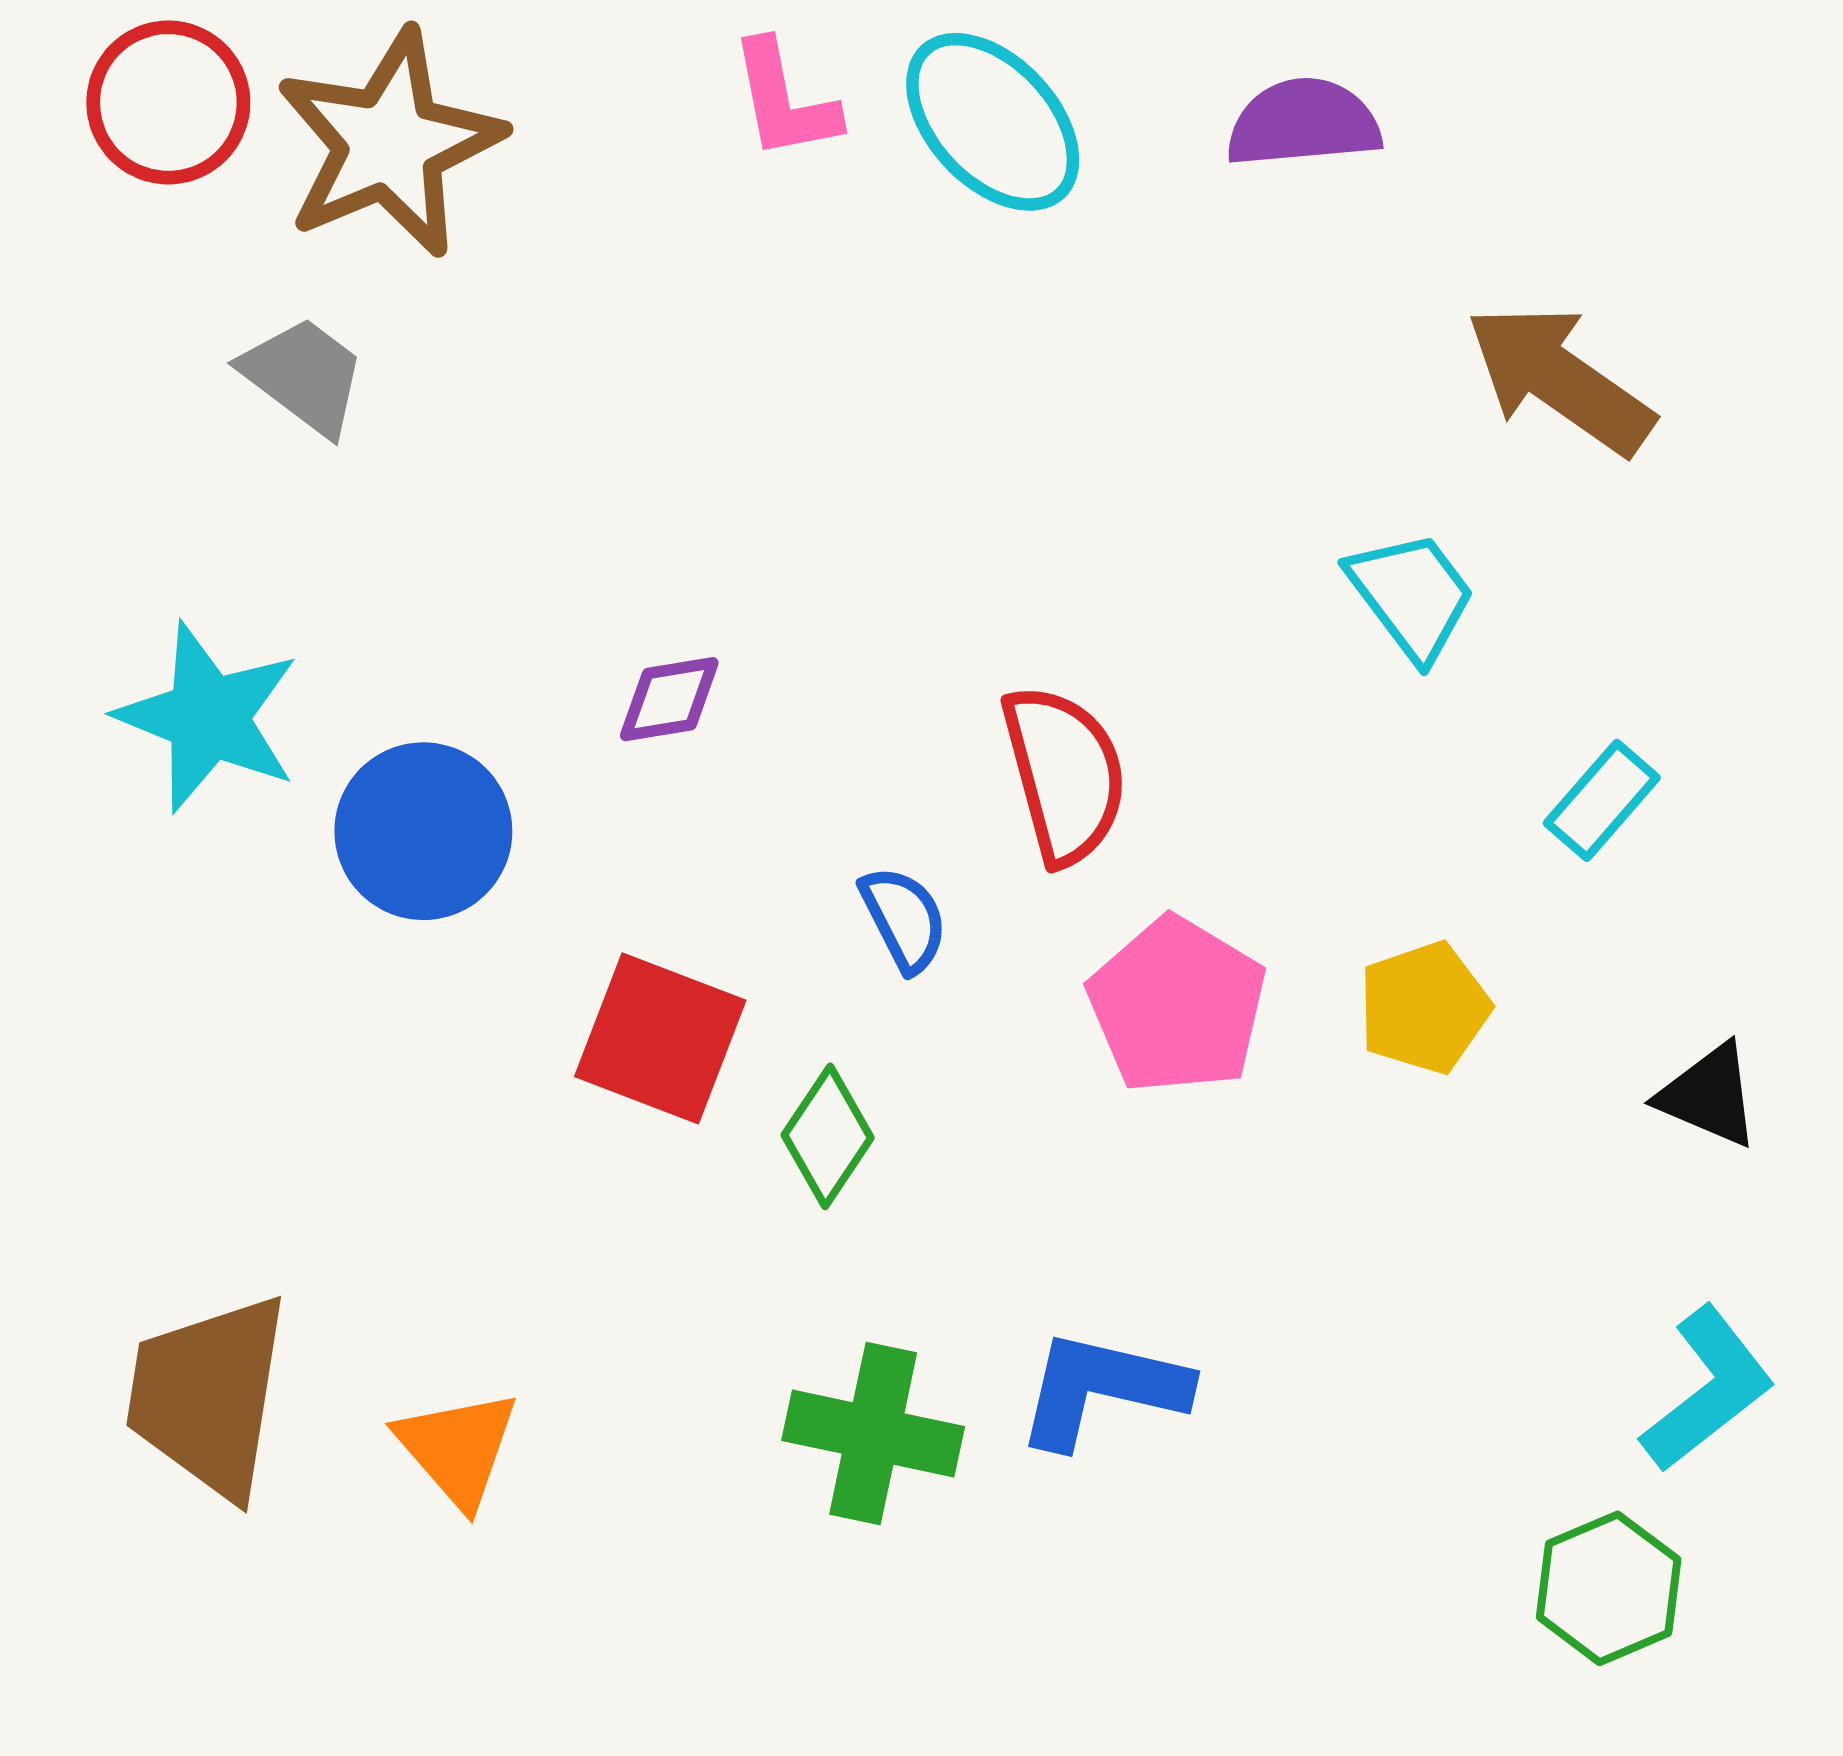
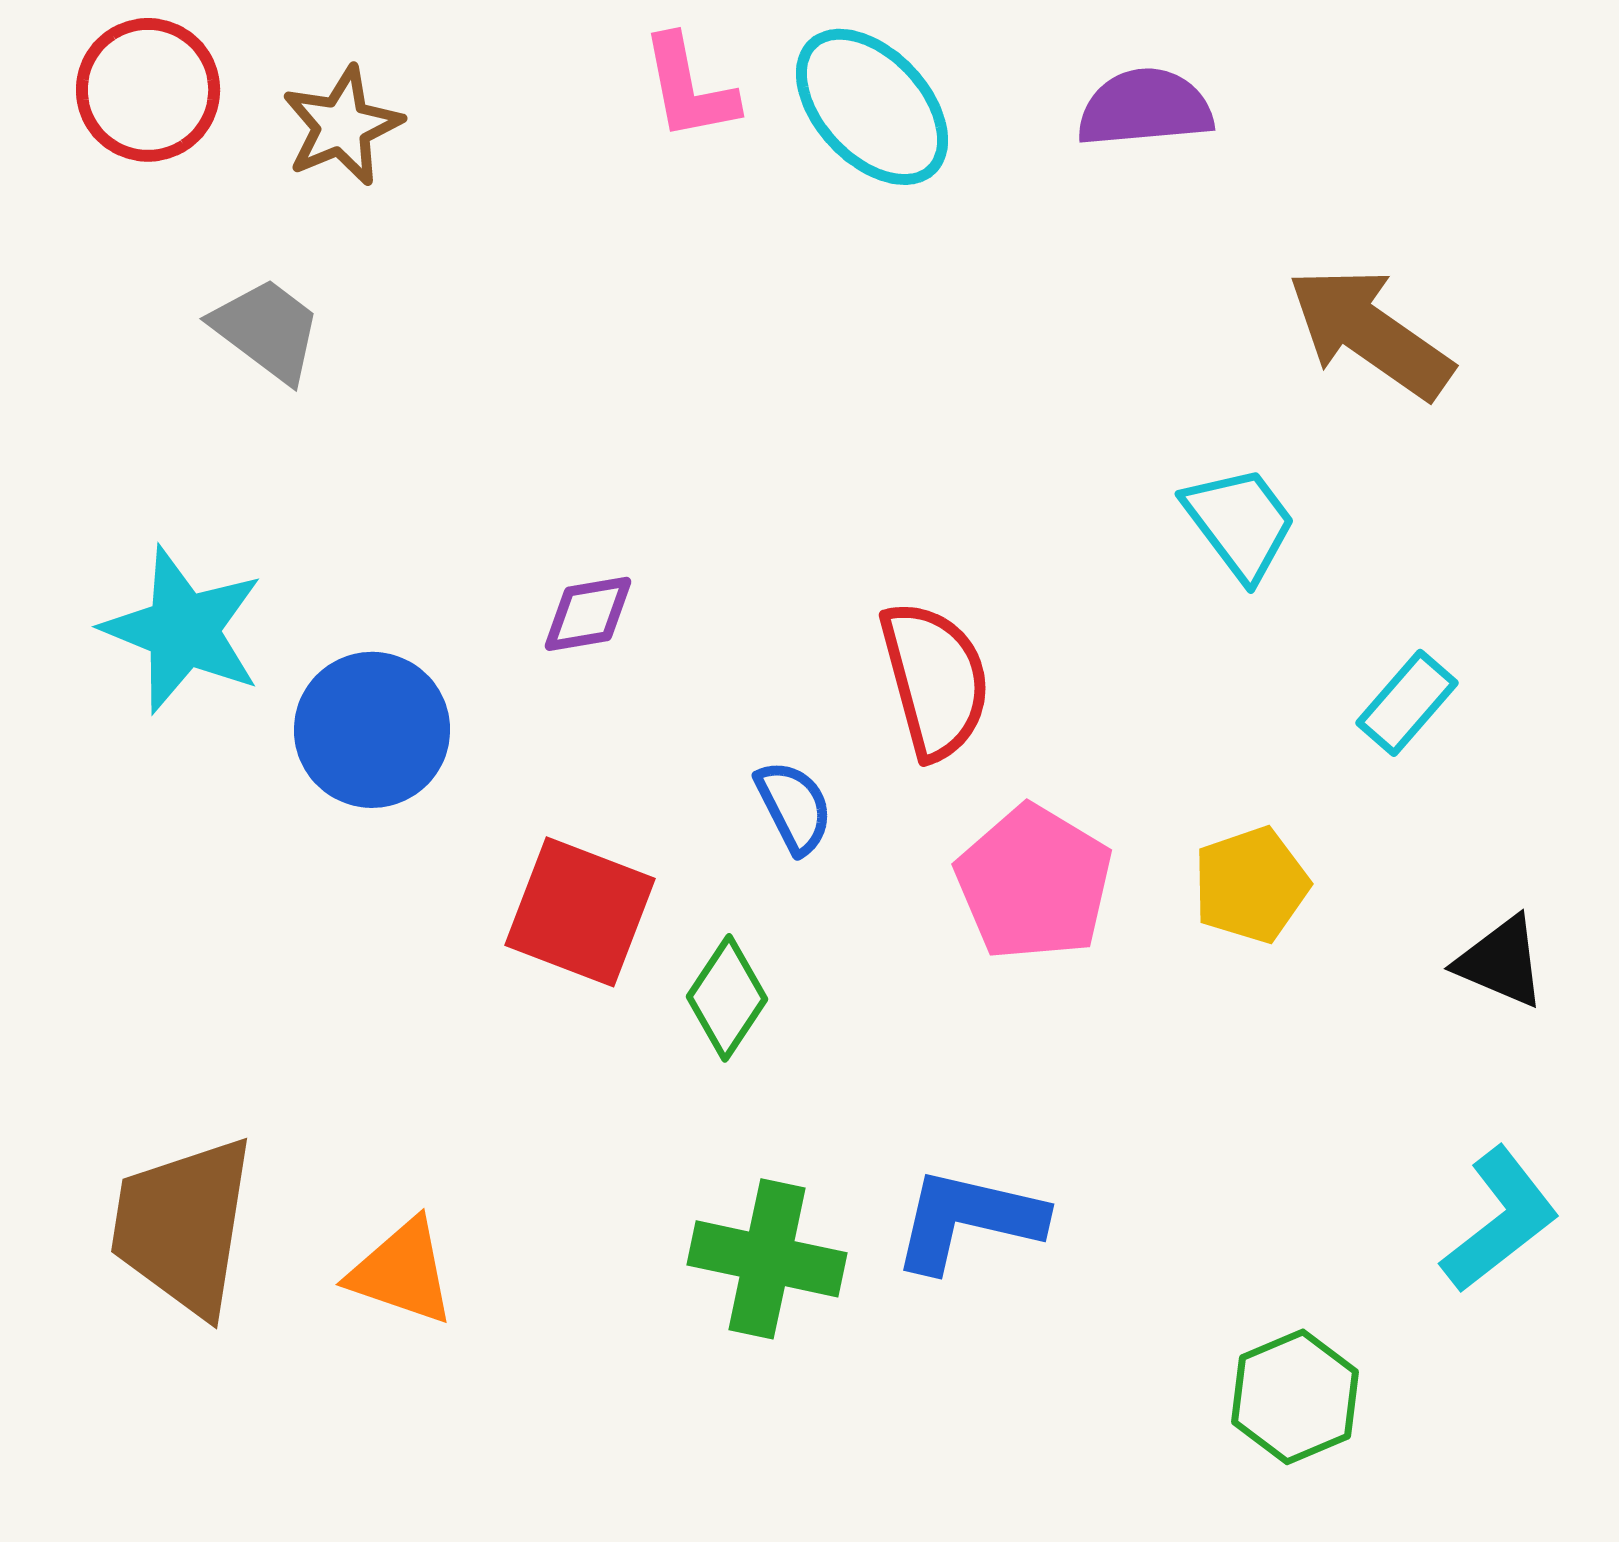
brown star: (389, 143) -> (342, 126), size x0.6
orange triangle: (458, 1448) -> (402, 1272), turned -30
green hexagon: (1609, 1588) -> (1295, 1397), moved

